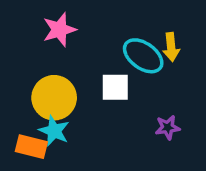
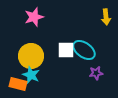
yellow arrow: (171, 47) -> (106, 17), moved
cyan ellipse: (143, 56) -> (84, 50), moved

